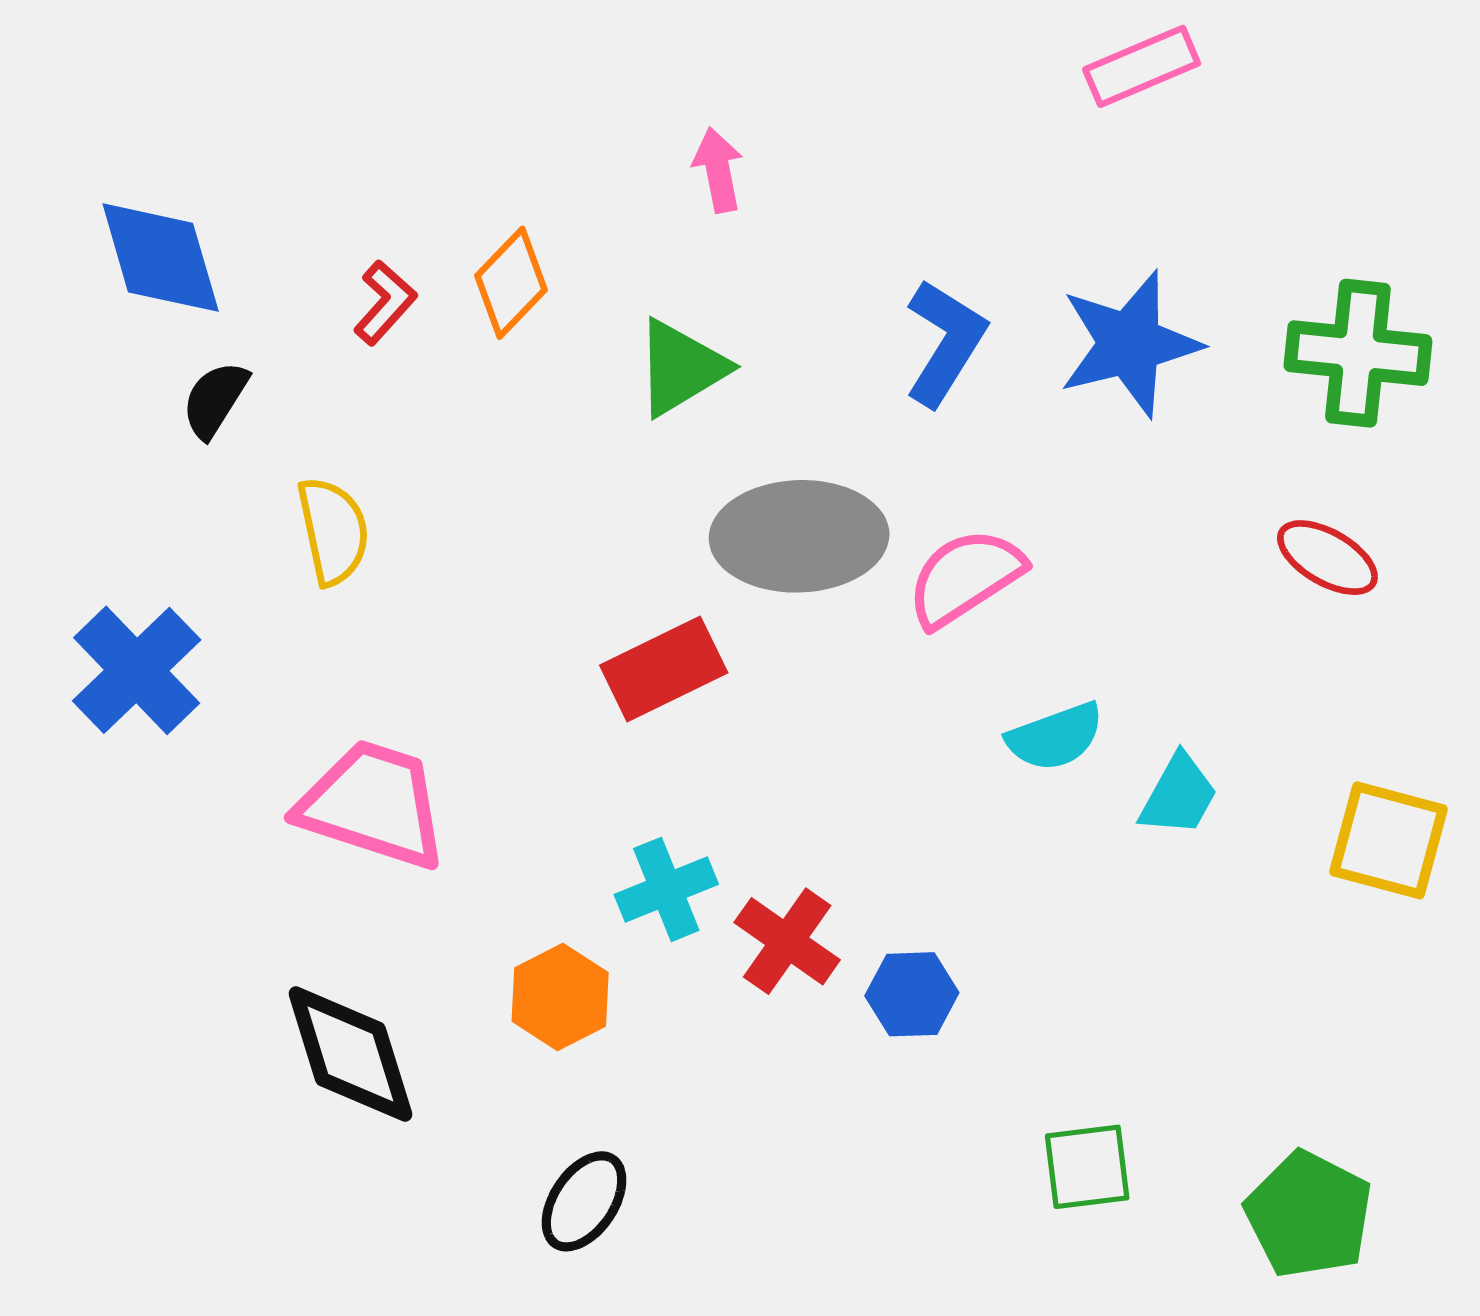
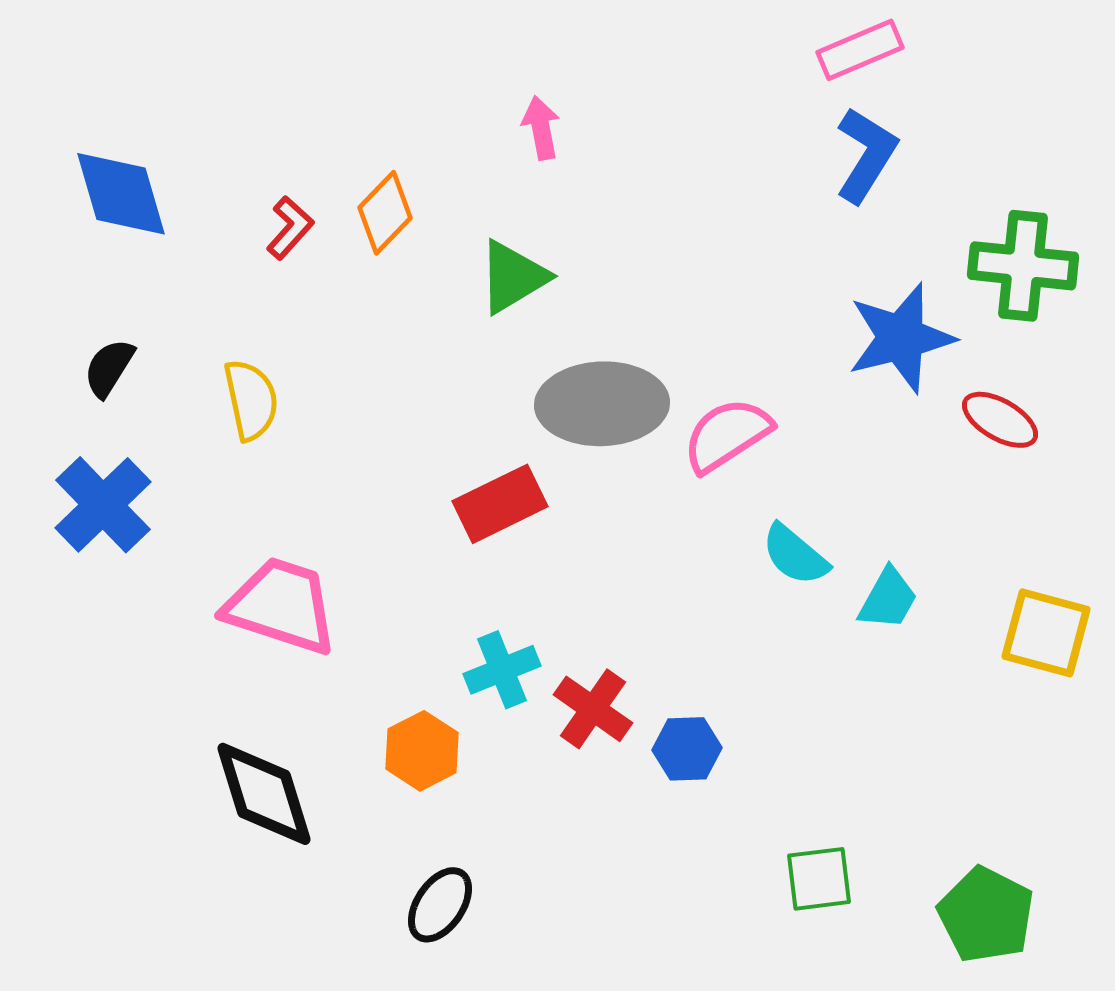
blue L-shape: (945, 342) -> (866, 155), moved
blue star: (1130, 344) -> (901, 338), moved
black semicircle: (215, 400) -> (109, 368), moved
cyan semicircle: (1055, 737) -> (795, 555), turned 60

